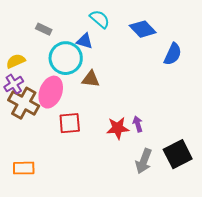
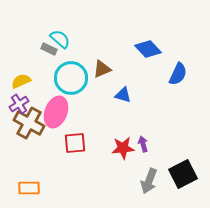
cyan semicircle: (100, 19) -> (60, 39), moved
blue triangle: (85, 41) -> (123, 95), moved
brown triangle: (91, 79) -> (102, 69), moved, turned -30

